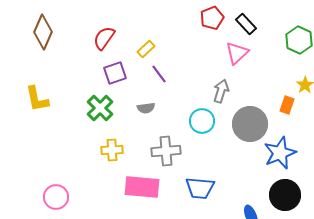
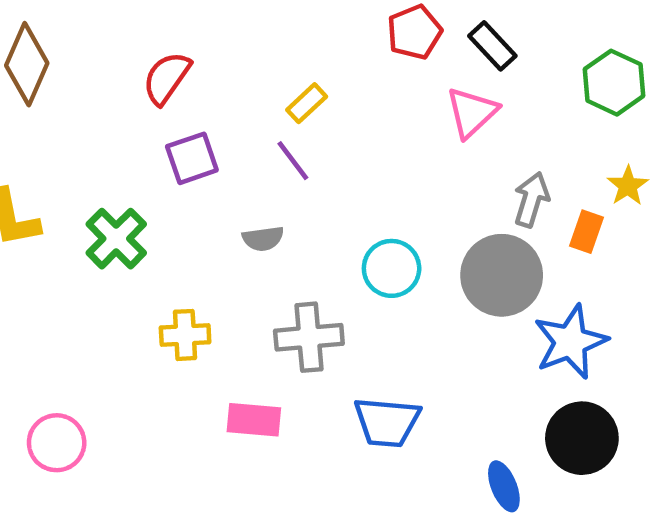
yellow rectangle: (146, 49) -> (307, 103), moved
gray arrow: (221, 91) -> (531, 200), moved
green cross: (100, 108) -> (116, 239), moved
pink rectangle: (142, 187) -> (254, 420), size x0.7

